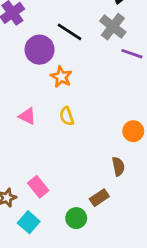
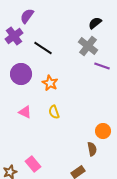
black line: (69, 32) -> (43, 48), moved
purple circle: (40, 50) -> (21, 74), moved
orange circle: (133, 131) -> (103, 131), moved

